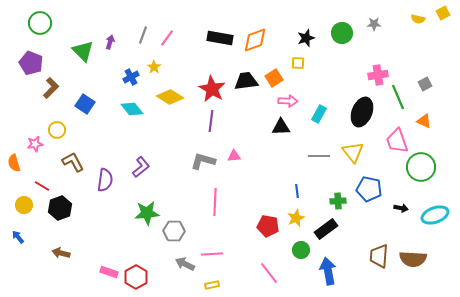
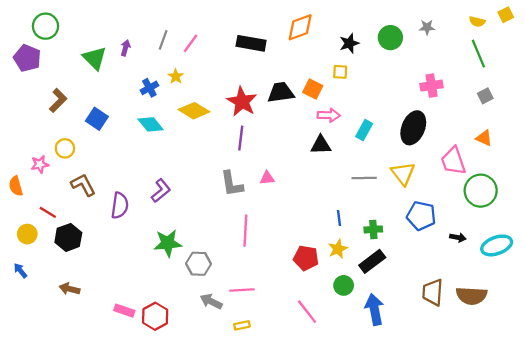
orange diamond: (255, 40) -> (300, 27), moved
purple pentagon: (31, 63) -> (27, 58), moved
orange square: (274, 78) -> (313, 89), turned -30
green line: (398, 97) -> (478, 54), moved
gray L-shape: (203, 161) -> (232, 184), turned -115
green cross: (338, 201) -> (373, 229), moved

